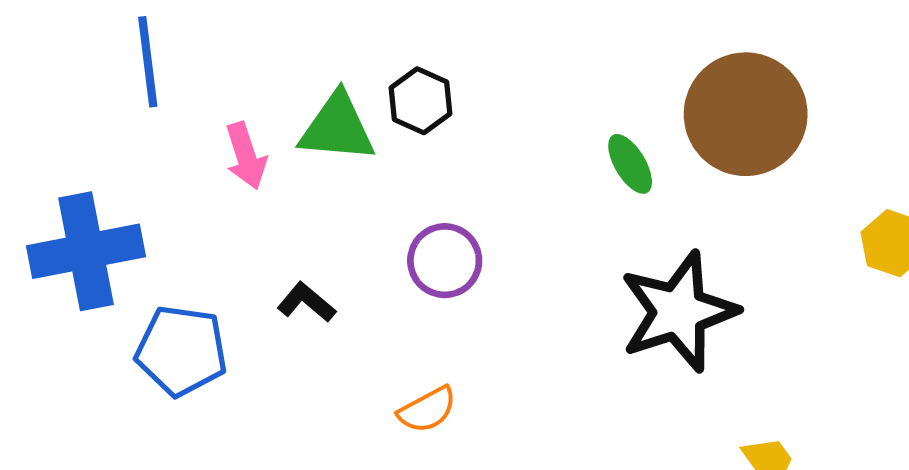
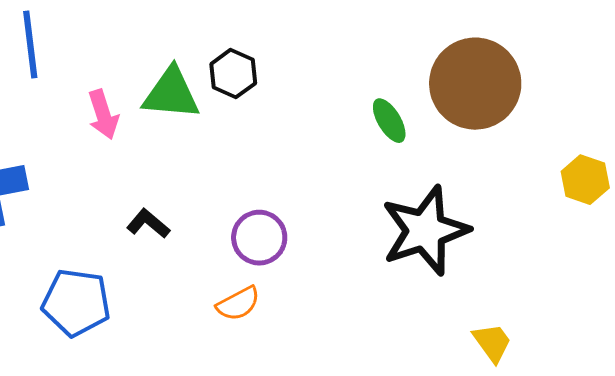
purple circle: (445, 261) -> (259, 238), moved
blue pentagon: (181, 351) -> (76, 303), moved

